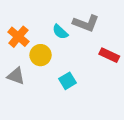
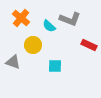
orange cross: (18, 37) -> (21, 18), moved
cyan square: (68, 81) -> (55, 66), turned 32

